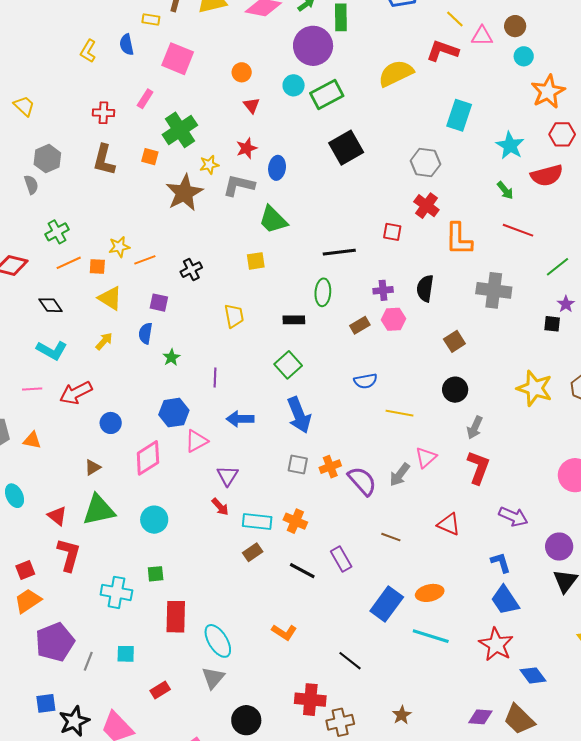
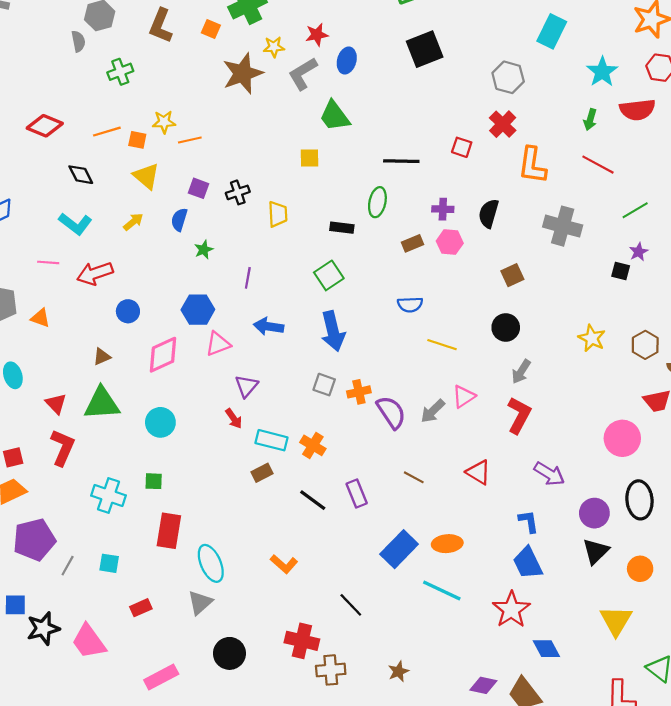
gray L-shape: (239, 185) -> (303, 74), turned -52
green arrow: (505, 190) -> (590, 120), turned 48
green cross: (57, 232) -> (120, 72), moved
black cross: (191, 270) -> (238, 192), moved
yellow star: (535, 388) -> (592, 338), size x0.7

